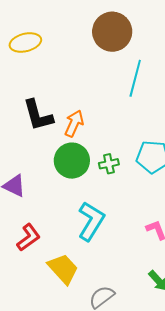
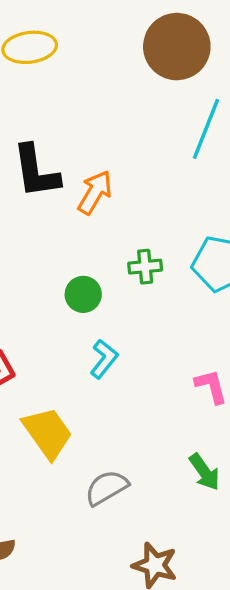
green circle: (72, 161) -> (83, 294), moved, size x0.6
cyan L-shape: (91, 221) -> (104, 359), size x0.6

